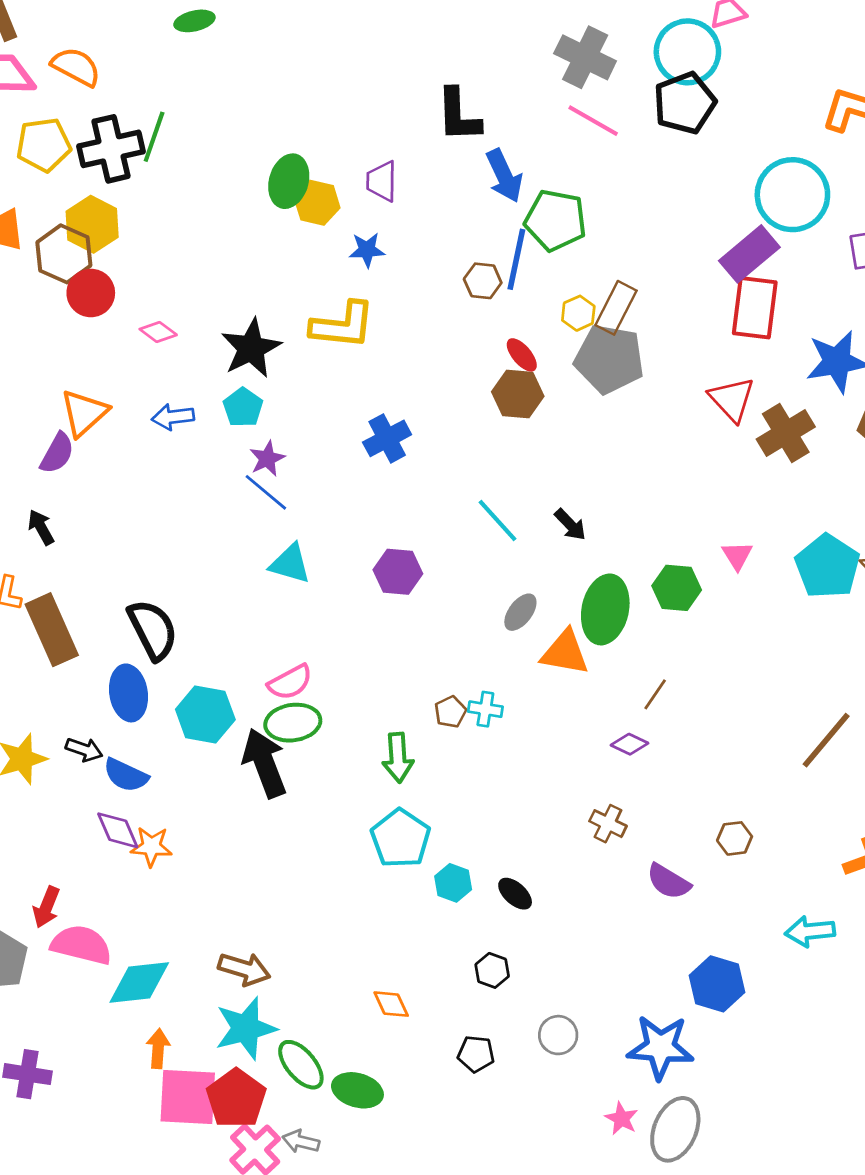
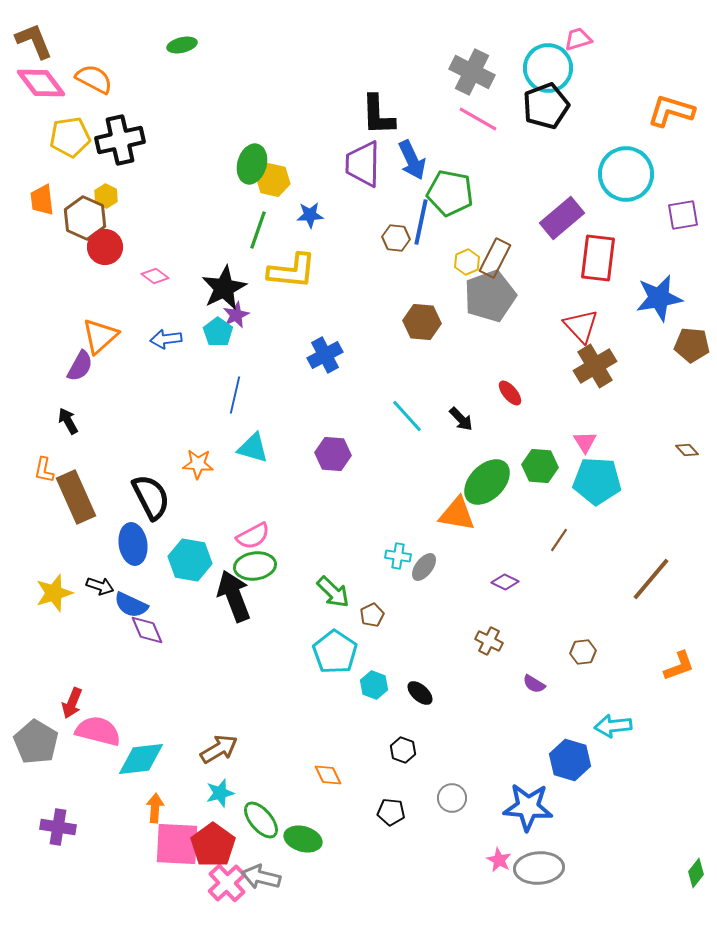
green line: (154, 137) -> (258, 230), moved
purple trapezoid: (382, 181) -> (363, 164), moved, size x1.5
yellow hexagon: (92, 224) -> (106, 196), size x0.6
purple rectangle: (749, 254) -> (562, 218), moved
red ellipse: (522, 355) -> (510, 393), moved
gray pentagon: (609, 359) -> (490, 296), turned -30
brown cross: (786, 433) -> (595, 366), moved
purple star: (267, 459) -> (236, 315), moved
blue line: (266, 492) -> (235, 395), turned 63
cyan pentagon: (827, 566) -> (597, 481), moved, turned -30
green ellipse: (605, 609) -> (487, 482), turned 33
gray ellipse: (520, 612) -> (424, 567), moved
brown line: (655, 694) -> (559, 540), moved
brown pentagon: (450, 712) -> (372, 615), moved
green arrow: (398, 758) -> (333, 592), turned -42
purple diamond: (118, 830) -> (147, 630), moved
orange star: (151, 847) -> (198, 464), moved
purple semicircle: (669, 882) -> (534, 684), size x0.7
cyan arrow: (810, 931) -> (613, 726), moved
brown arrow: (244, 969) -> (219, 749), turned -48
cyan star: (246, 1028) -> (220, 793), size x0.6
gray ellipse: (675, 1129) -> (539, 868), turned 63
gray arrow: (301, 1141) -> (261, 877), size x1.4

